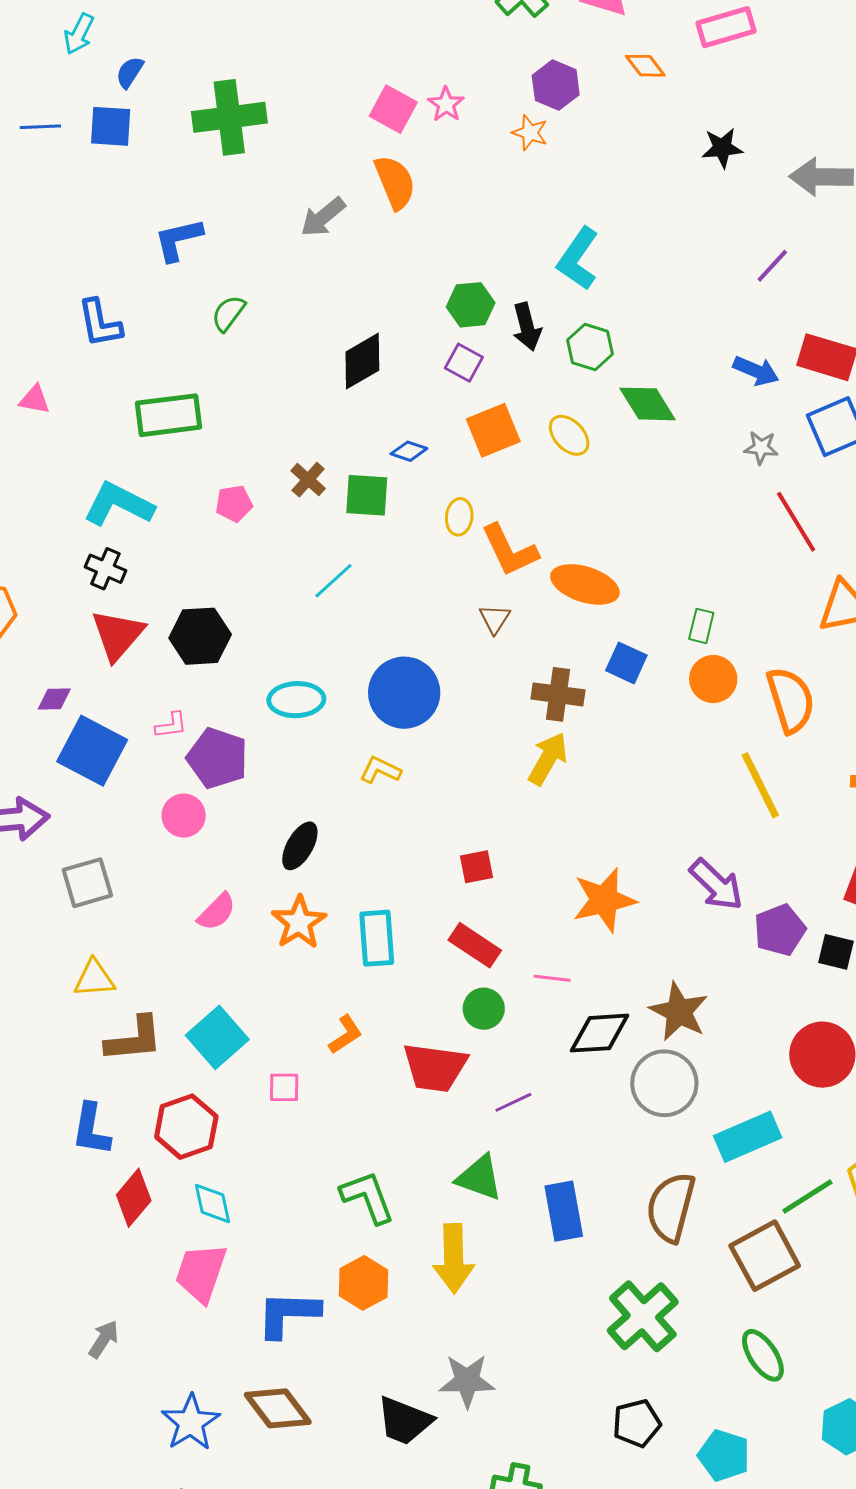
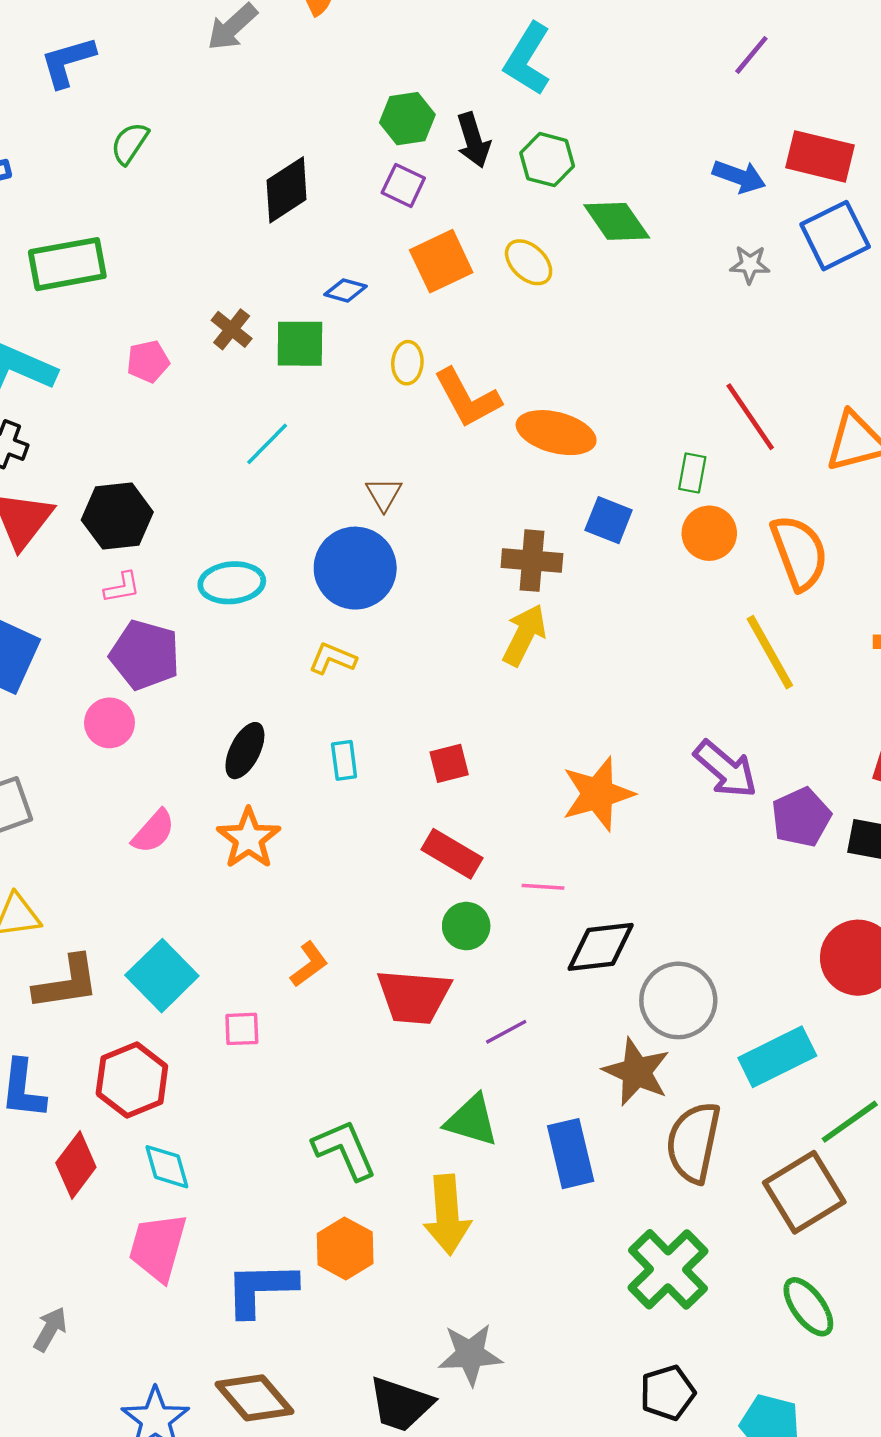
red line: (796, 522) -> (750, 417), moved
brown triangle: (495, 619) -> (384, 494), moved
pink L-shape: (171, 725) -> (122, 587), moved
cyan rectangle: (377, 938) -> (344, 760), moved, size x0.6
brown star: (679, 1012) -> (636, 1072), moved

